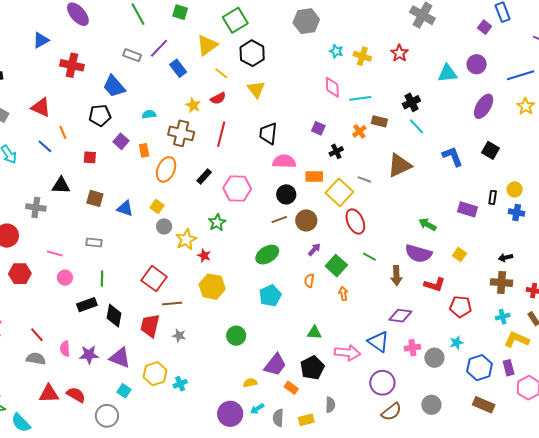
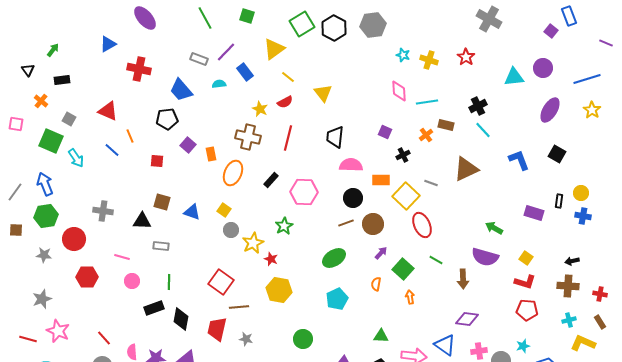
black hexagon: (252, 53) -> (334, 28), moved
cyan semicircle: (149, 114) -> (219, 84), moved
black triangle: (61, 185) -> (142, 221), moved
red L-shape: (434, 285) -> (525, 282), moved

